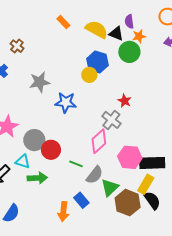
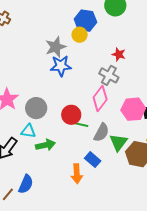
gray star: (40, 82) -> (56, 47), moved
red circle: (51, 150) -> (71, 115), moved

